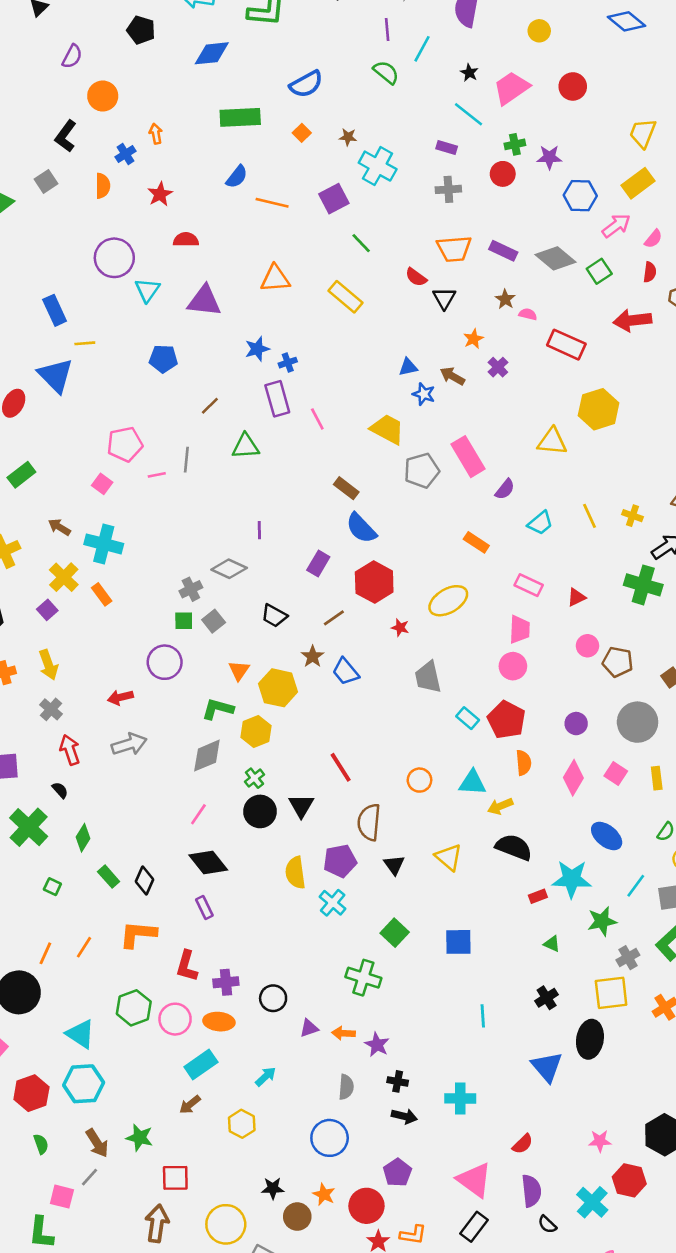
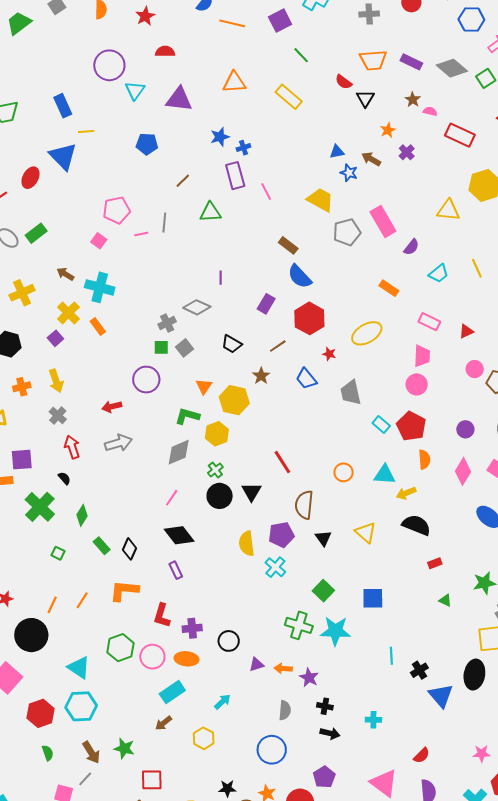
blue trapezoid: (345, 672) -> (306, 379), moved
cyan star: (572, 879) -> (335, 631), moved
black cross: (547, 998) -> (419, 670), moved
cyan cross: (460, 1098) -> (373, 720), size x0.7

